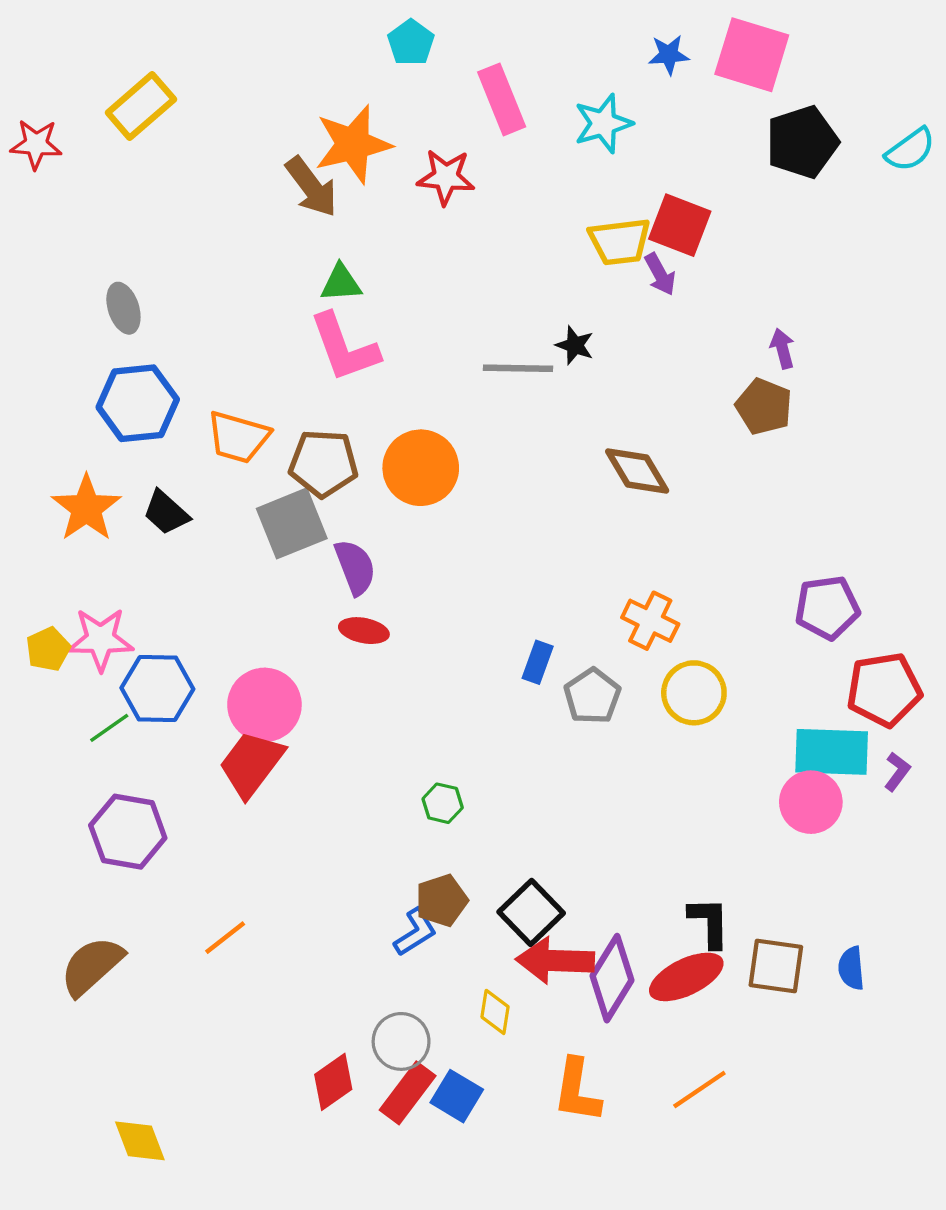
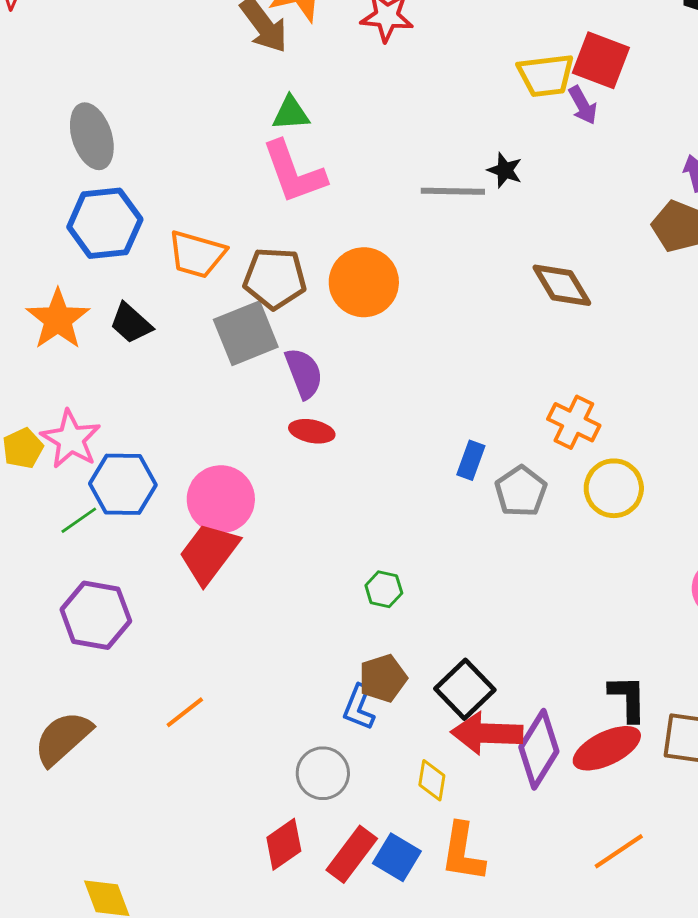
gray ellipse: (123, 308) -> (92, 136), size x1.4
pink star: (101, 639) -> (71, 439), turned 30
blue L-shape: (415, 932) -> (359, 707), turned 144
gray circle: (401, 1041) -> (323, 773), moved
orange L-shape: (577, 1091) -> (463, 852), moved

